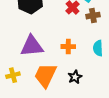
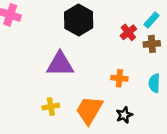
purple triangle: (32, 46) -> (60, 64), moved

